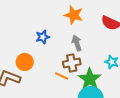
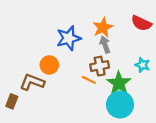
orange star: (74, 15) -> (103, 27), moved, turned 30
blue star: (43, 37) -> (69, 38), size x1.6

